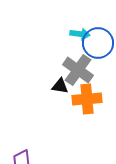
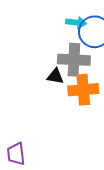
gray cross: (78, 70) -> (74, 60), turned -32

